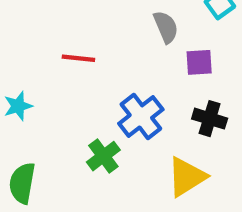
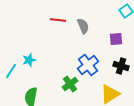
gray semicircle: (166, 27) -> (83, 26), moved
red line: (78, 58) -> (58, 20), moved

